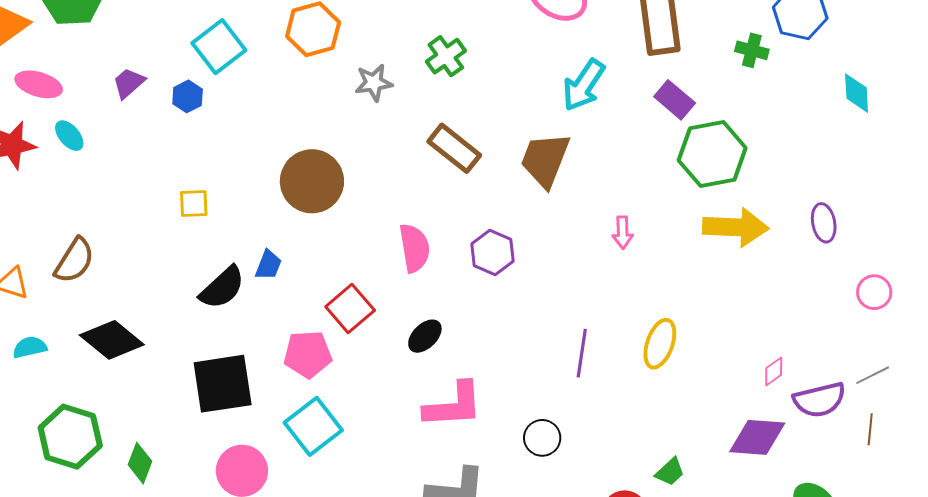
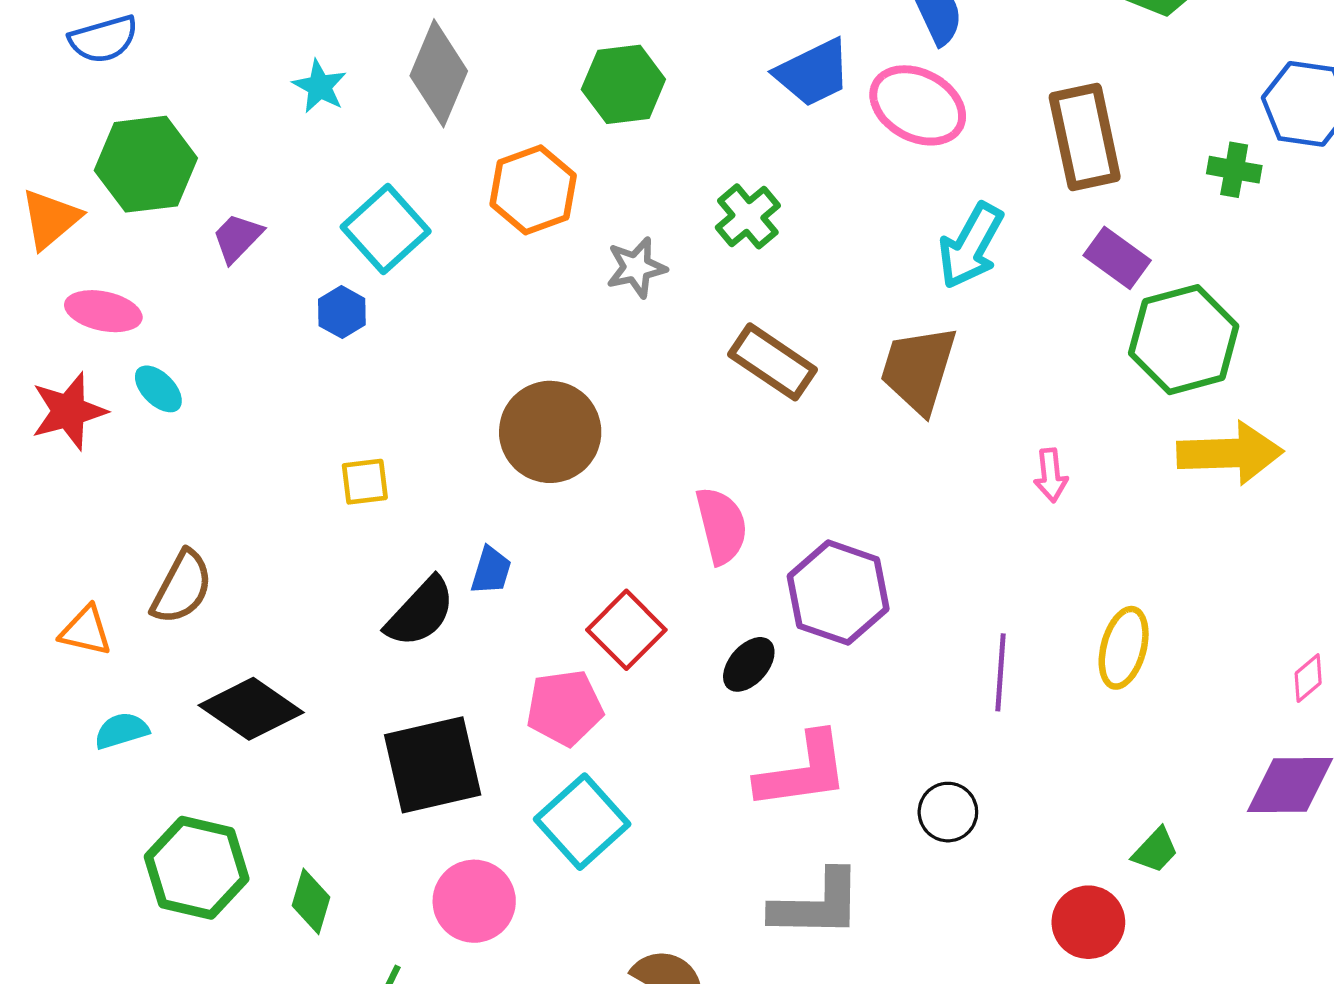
purple trapezoid: (129, 83) -> (237, 238), moved
purple hexagon: (492, 253) -> (838, 593), moved, size x1.4

